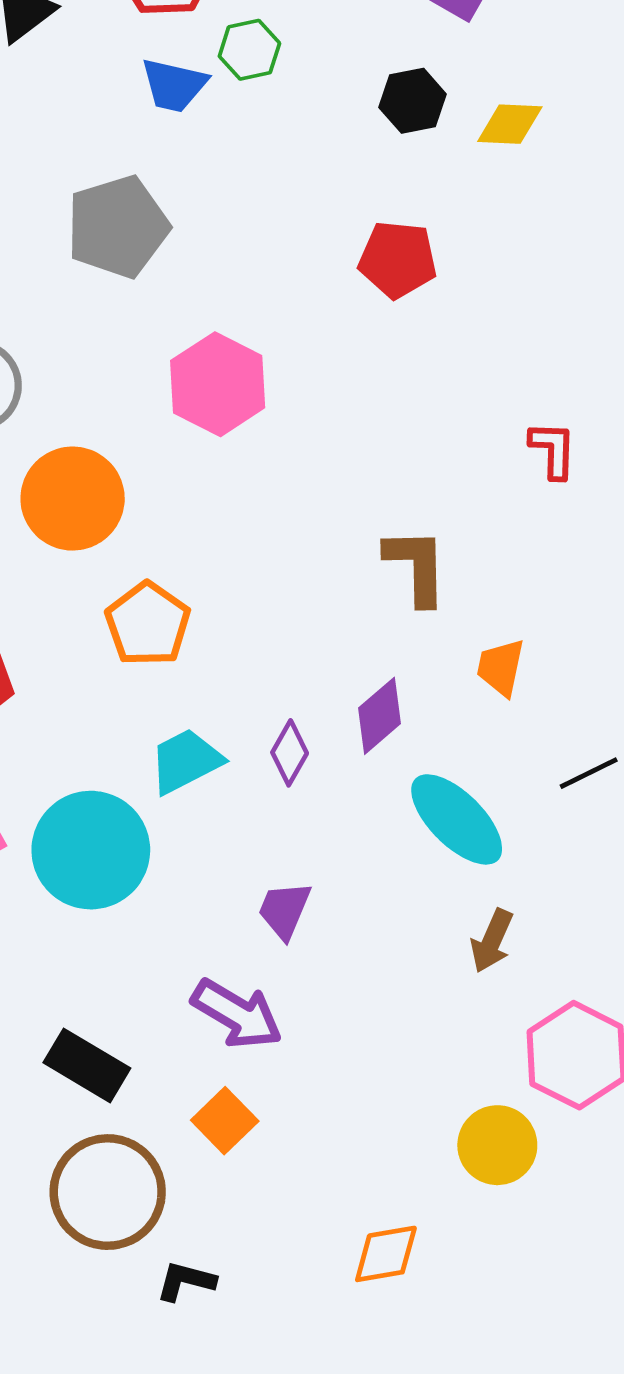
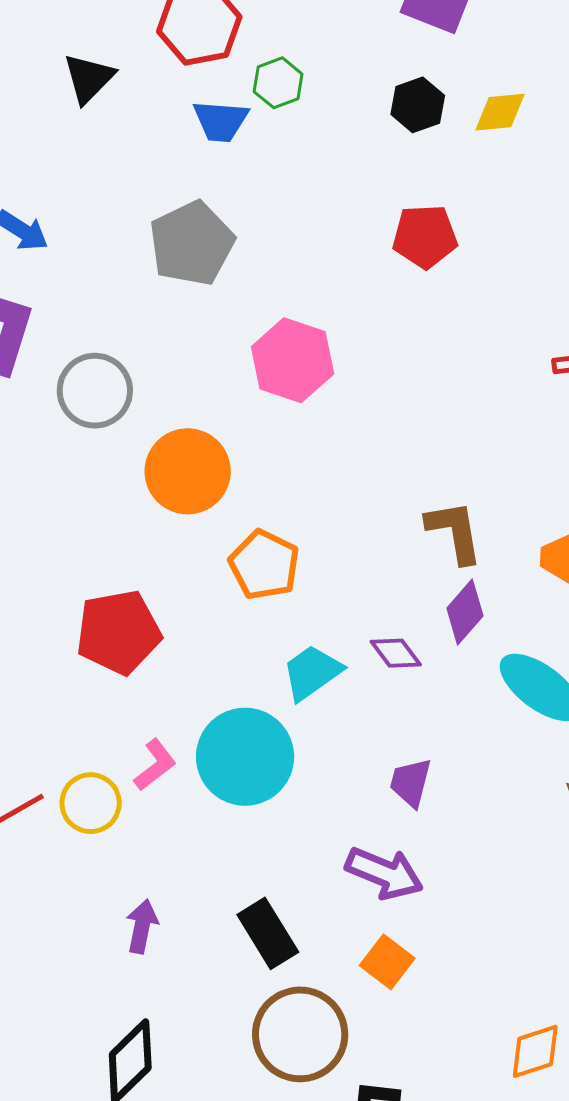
brown L-shape: (416, 566) -> (454, 532), moved
purple diamond: (290, 753) -> (396, 653), turned -58
black rectangle: (87, 1065) -> (268, 933), turned 36

